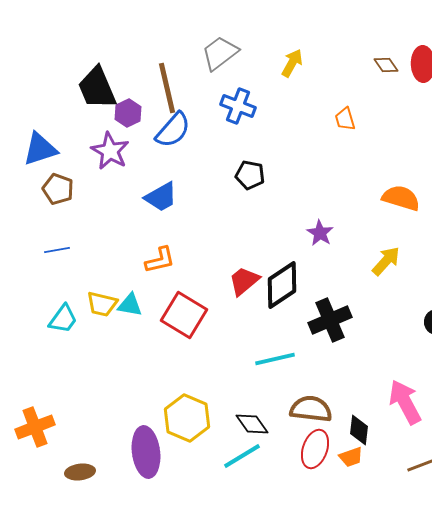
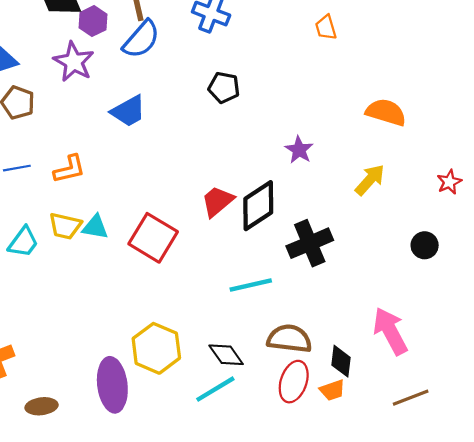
orange L-shape: (160, 260) -> (69, 169), moved

